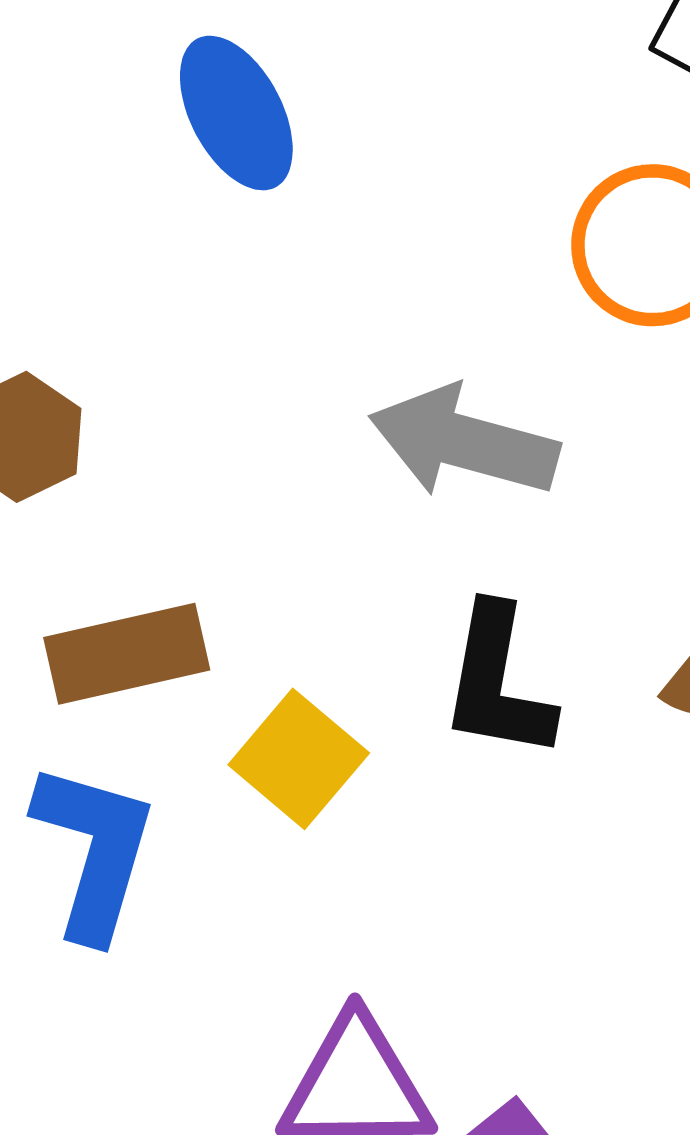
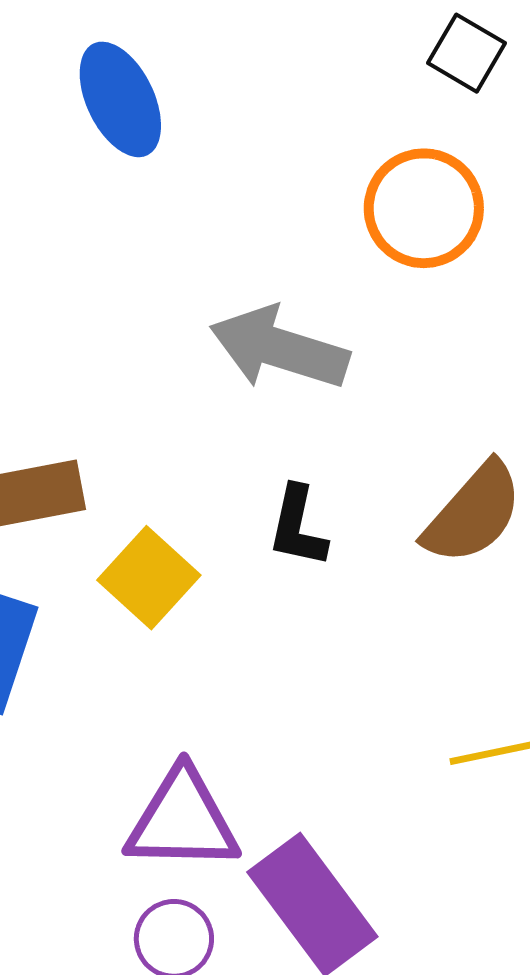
black L-shape: (498, 682) -> (298, 527), size x0.7

